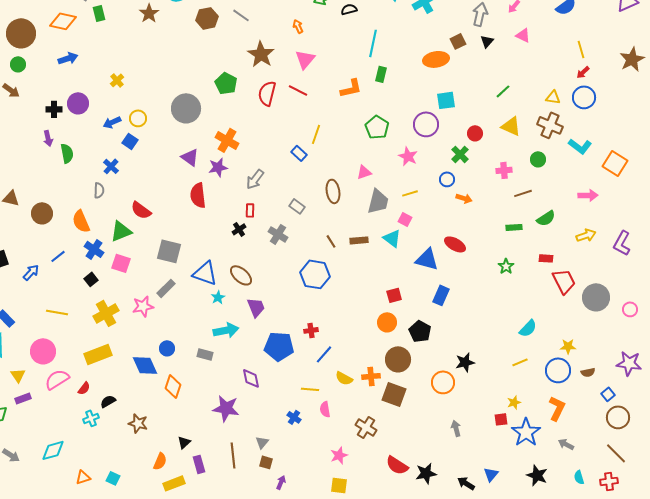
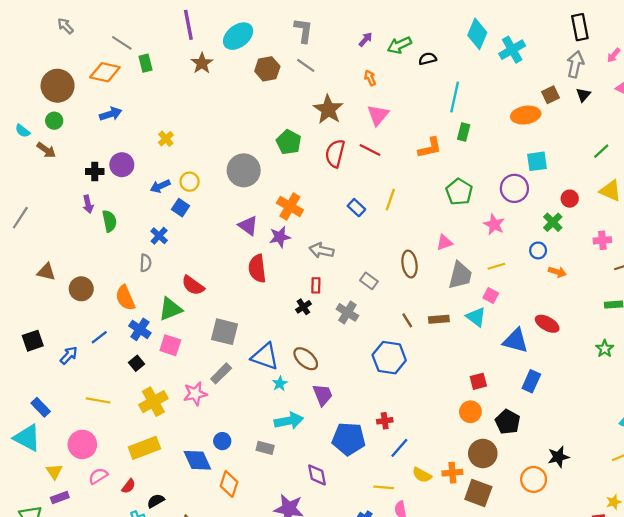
blue rectangle: (299, 153) -> (356, 208), moved
gray arrow: (255, 179) -> (322, 250), turned 65
pink semicircle: (57, 379) -> (98, 476), size x0.7

